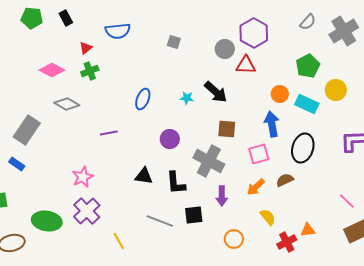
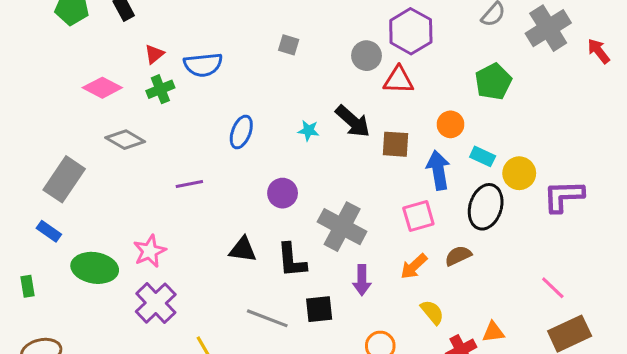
blue semicircle: (118, 31) -> (203, 65), moved
yellow circle: (336, 90) -> (519, 173), moved
cyan rectangle: (307, 104) -> (483, 156), moved, size x0.7
brown square: (227, 129) -> (396, 144), moved
green ellipse: (47, 221) -> (95, 268), moved

